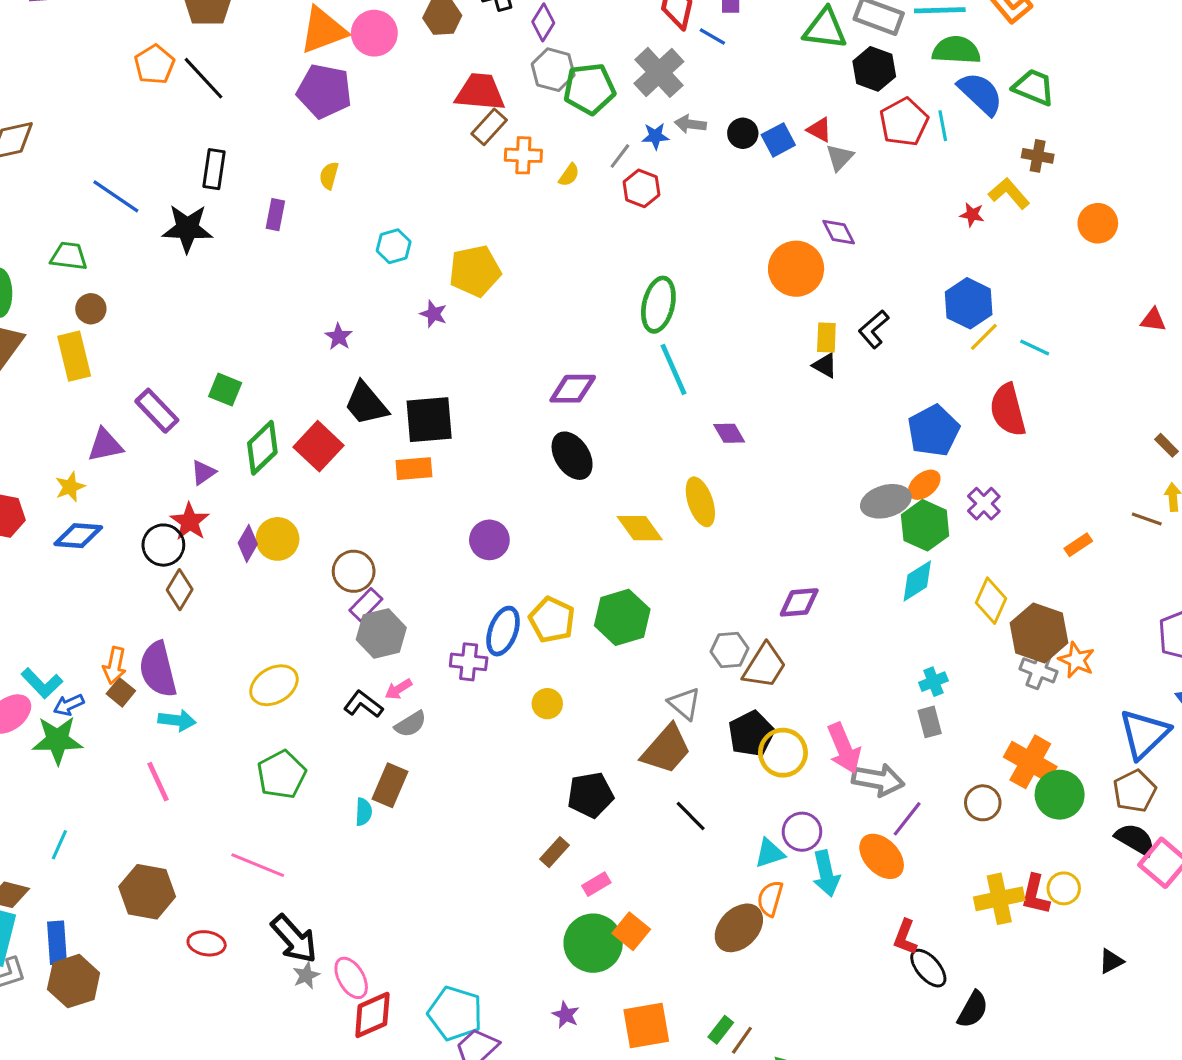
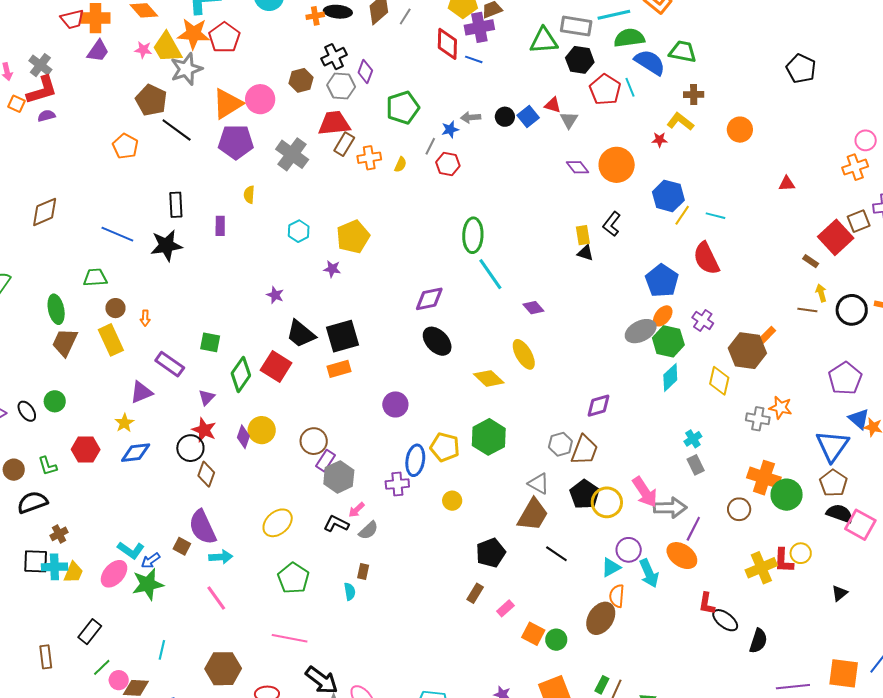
gray hexagon: (553, 70) -> (341, 86), moved
gray cross: (659, 72) -> (292, 154), moved
black line: (204, 78) -> (177, 130), moved
orange circle: (796, 269) -> (617, 165), moved
brown hexagon: (1039, 633) -> (747, 351), moved
orange arrow: (115, 665) -> (145, 318), moved, size x0.7
brown rectangle: (390, 785) -> (363, 572), size x0.6
green circle: (593, 943) -> (556, 640), moved, size x0.6

